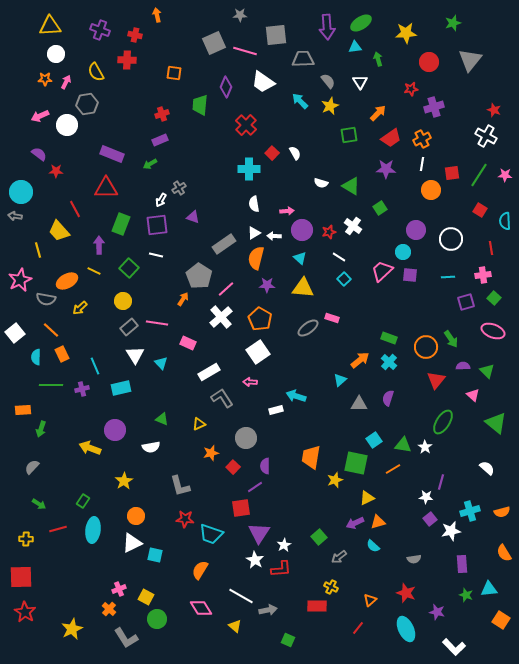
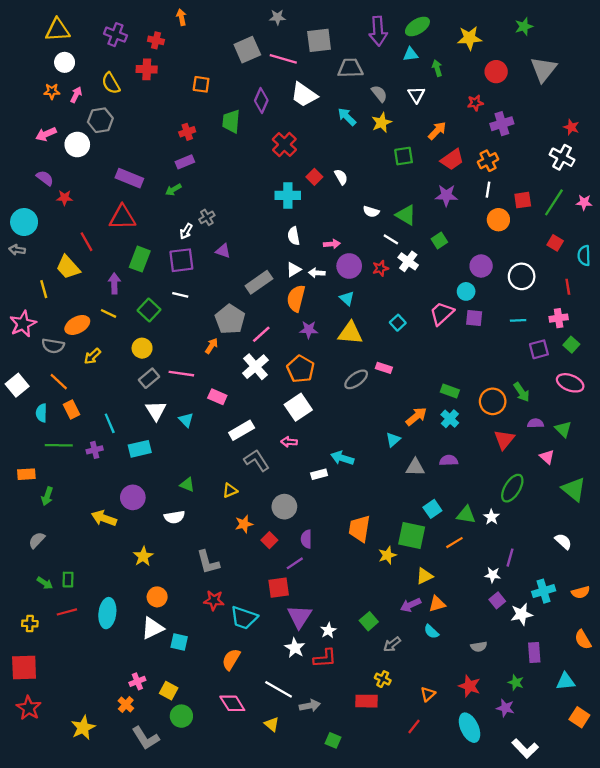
white line: (339, 257) -> (391, 239), moved
purple semicircle: (388, 398) -> (449, 460), turned 70
green rectangle: (83, 501) -> (68, 580), moved, turned -32
green star: (466, 595) -> (516, 683), moved

